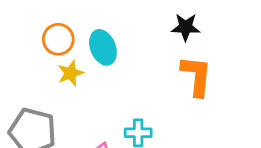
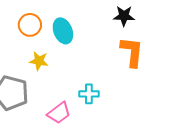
yellow star: (70, 73) -> (39, 61), moved, turned 30

